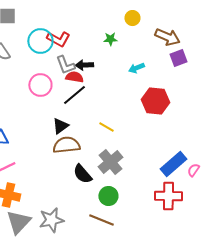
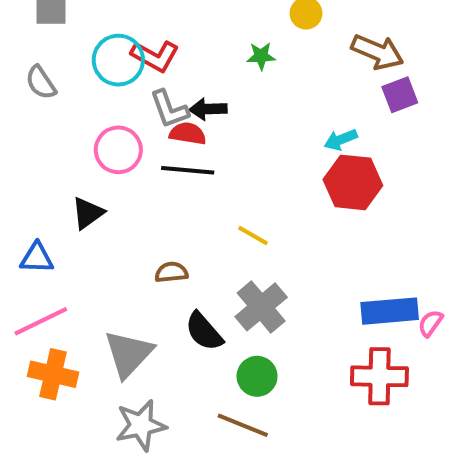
cyan arrow: (136, 68) -> (341, 140), moved
black line: (74, 95) -> (188, 170), turned 45
black triangle: (60, 126) -> (88, 213), moved
brown semicircle: (66, 145) -> (171, 272), size x0.6
blue rectangle: (173, 164) -> (390, 311), turned 36
gray triangle: (18, 222) -> (129, 354), moved

